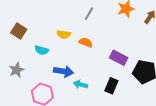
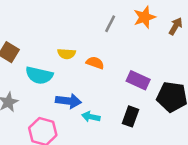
gray line: (89, 14) -> (110, 24), moved
cyan semicircle: (42, 50) -> (39, 75), size x1.5

